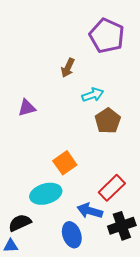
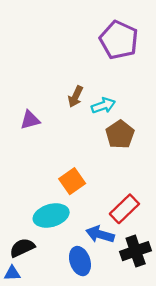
brown arrow: (68, 68) -> (76, 97), moved

